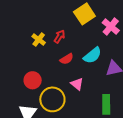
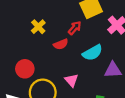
red arrow: (59, 36) -> (75, 28), moved
red semicircle: (67, 59) -> (61, 44), moved

